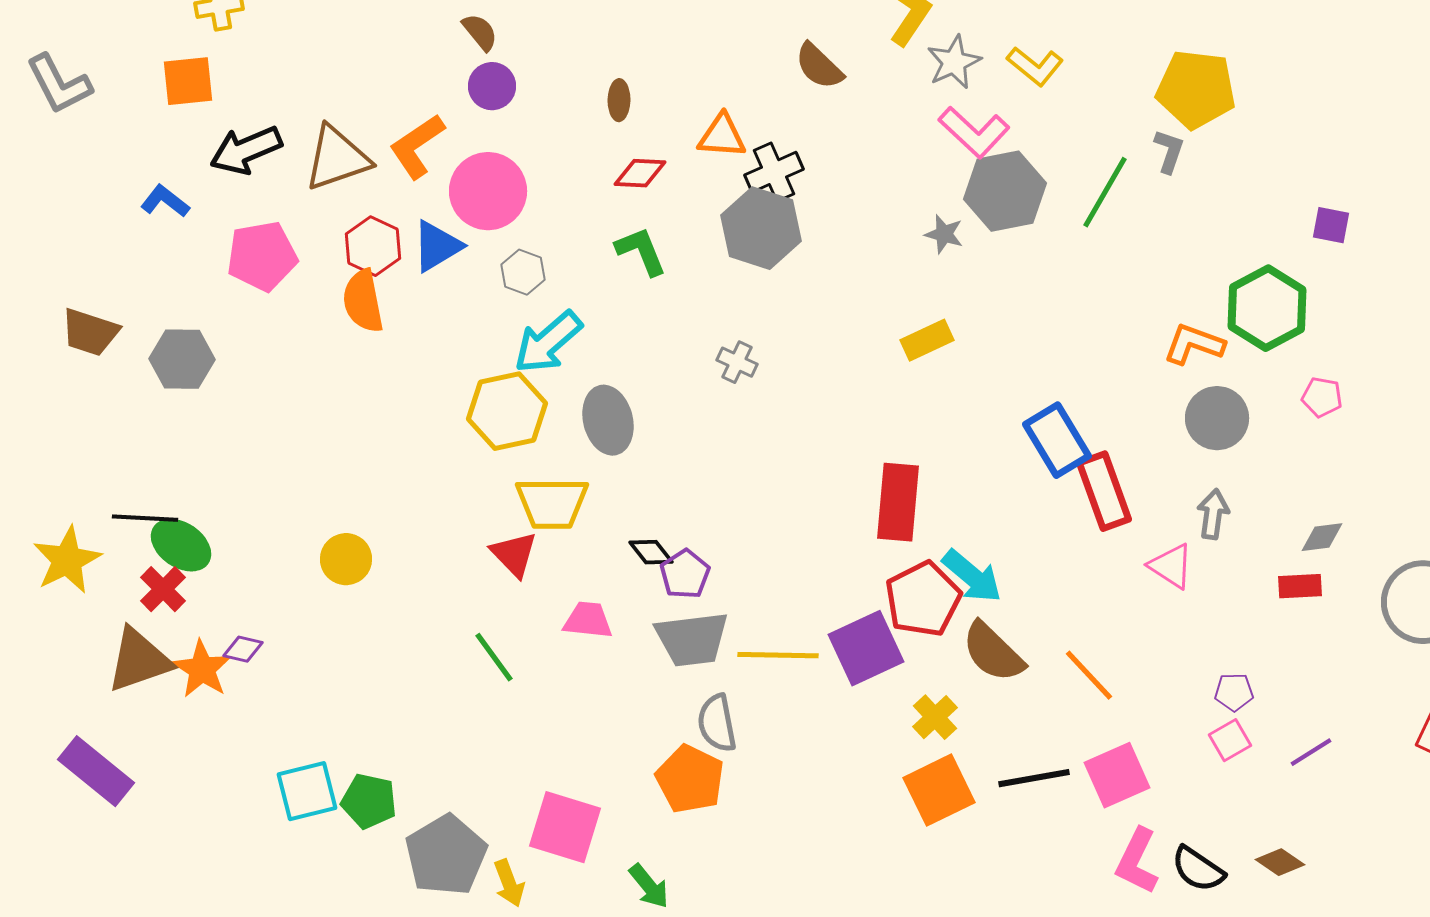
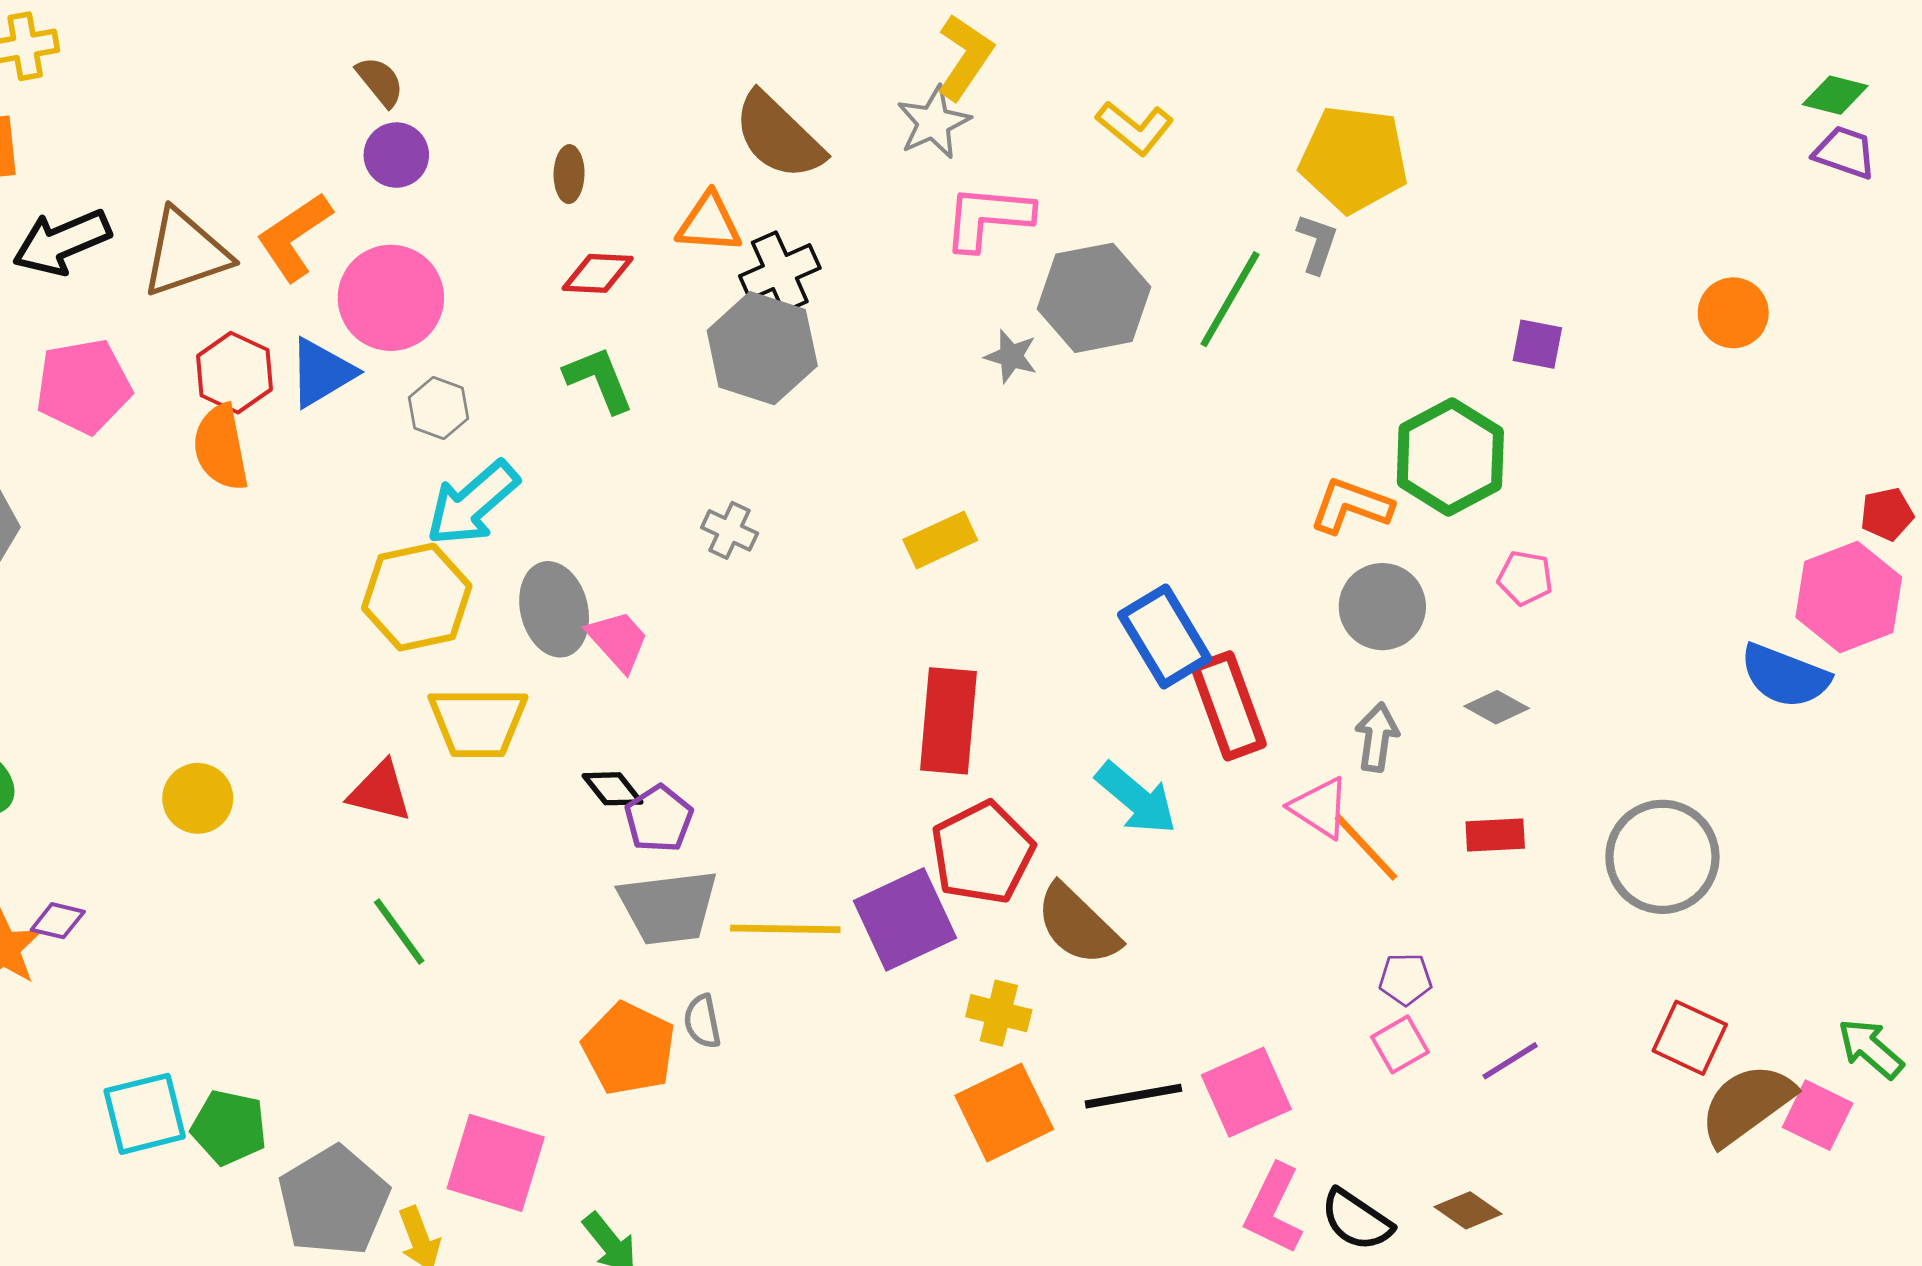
gray star: (954, 62) -> (934, 122), moved
brown semicircle: (819, 66) -> (778, 136), moved, size x1.4
pink L-shape: (974, 132) -> (988, 218), moved, turned 142
yellow rectangle: (927, 340) -> (940, 540), moved
gray diamond: (1322, 537) -> (1497, 707), moved, turned 36
red triangle: (514, 554) -> (380, 792), moved, turned -32
cyan arrow: (972, 576) -> (1136, 798), moved
pink trapezoid: (588, 620) -> (618, 641), moved, turned 42
orange line: (1089, 675) -> (1366, 847), moved
yellow cross: (935, 717) -> (999, 1013), turned -33
gray semicircle: (717, 723) -> (702, 1021), size x0.7
orange pentagon: (690, 779) -> (629, 1049), moved

